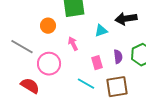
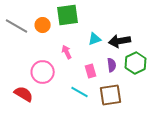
black arrow: (126, 19) -> (120, 41), moved
orange circle: (48, 26) -> (43, 25), moved
gray line: (22, 47) -> (17, 26), moved

